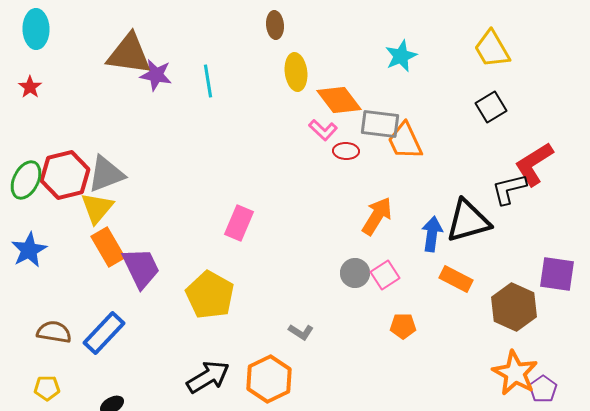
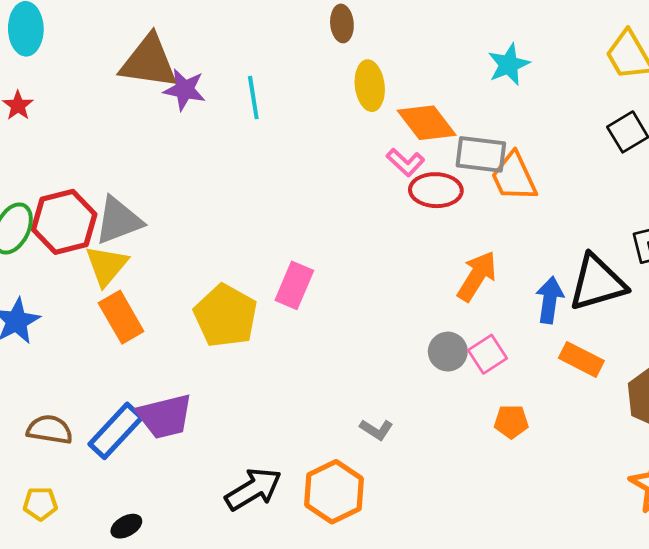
red ellipse: (346, 151) -> (436, 190), size x1.5
purple trapezoid: (141, 268) -> (165, 416), moved, turned 102
yellow pentagon: (210, 295) -> (226, 316), moved

